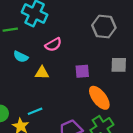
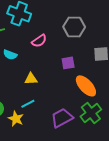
gray hexagon: (104, 27) -> (74, 27), moved
yellow triangle: (42, 73) -> (31, 79), moved

